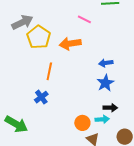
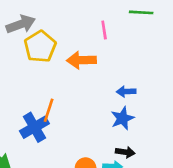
pink line: (84, 19) -> (104, 30), turned 48
orange line: (49, 71) -> (49, 110), moved
blue cross: (41, 97) -> (34, 127), size x1.5

